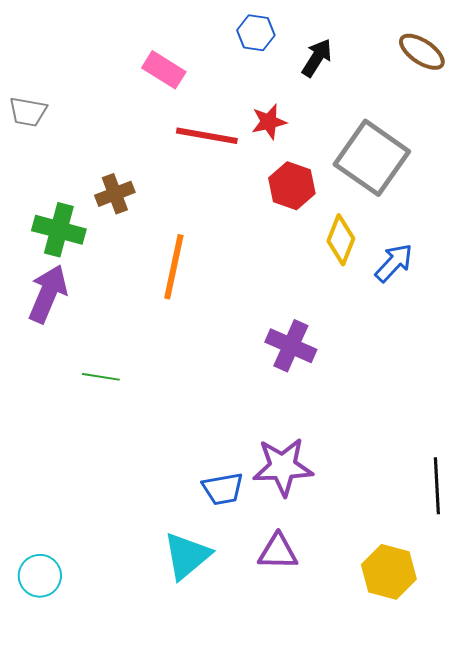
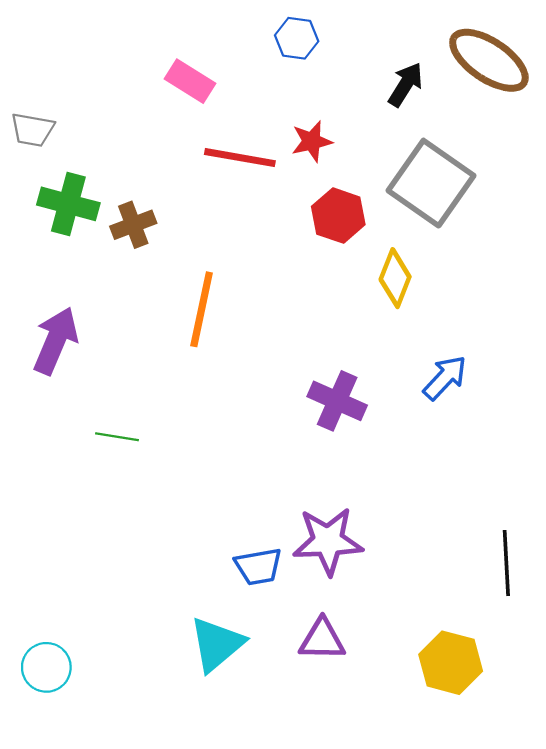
brown ellipse: (422, 52) -> (489, 60), size x1.5
black arrow: (317, 58) -> (406, 85), moved
green cross: (59, 230) -> (68, 204), moved
blue arrow: (394, 263) -> (445, 378), moved

